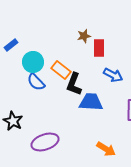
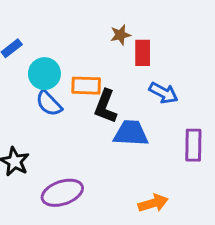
orange rectangle: (61, 70) -> (86, 86), turned -36
orange arrow: (106, 149) -> (153, 203), turned -48

